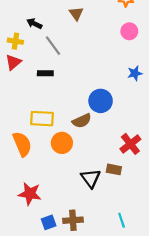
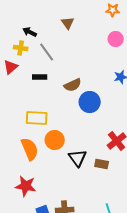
yellow cross: (15, 41) -> (21, 48), moved
brown semicircle: (82, 121) -> (73, 85), moved
orange semicircle: (22, 144) -> (30, 149), moved
black triangle: (91, 178) -> (78, 158), moved

